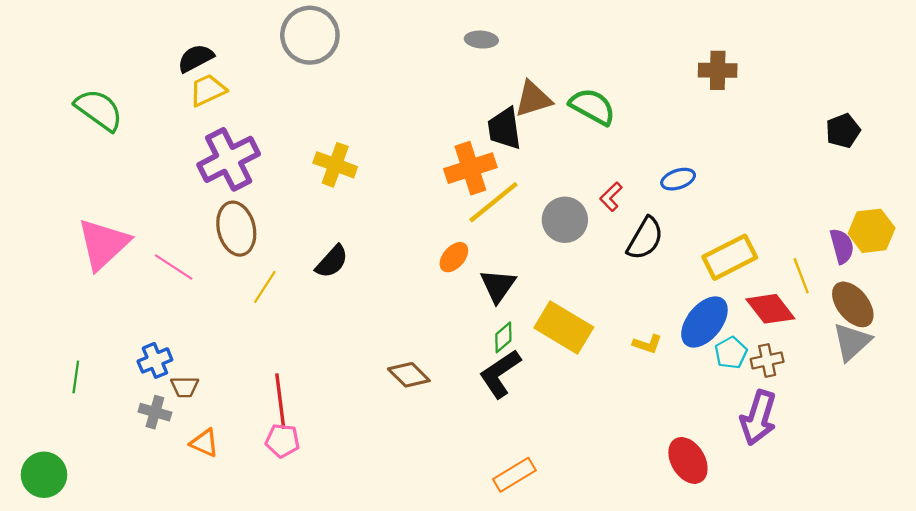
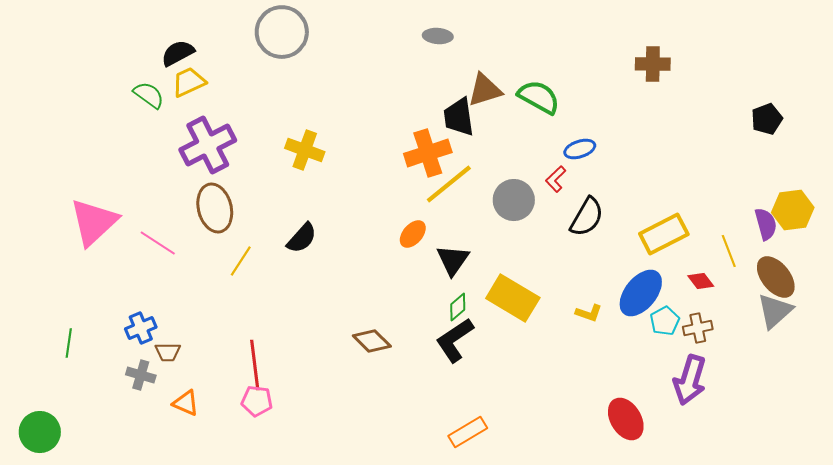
green semicircle: (99, 110) -> (149, 95), moved, size x0.7
blue ellipse: (678, 179) -> (580, 149), moved
red diamond: (770, 309) -> (701, 281), size x0.6

